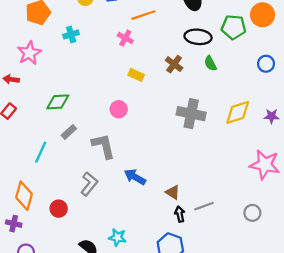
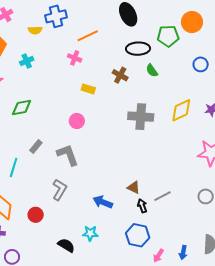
green diamond: (58, 102) -> (22, 108), moved
blue arrow: (135, 177) -> (103, 202), moved

